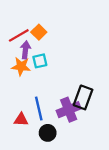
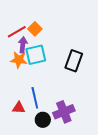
cyan square: (40, 61) -> (36, 55), size x1.5
black rectangle: (83, 97) -> (74, 61), moved
purple cross: (69, 110) -> (64, 112), moved

